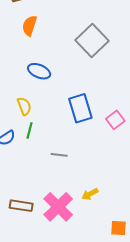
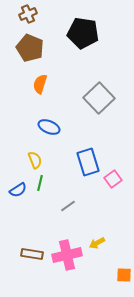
pink square: (115, 120) -> (113, 179), moved
gray line: (59, 155) -> (68, 206), turned -42
pink cross: (58, 207) -> (67, 255), turned 32

